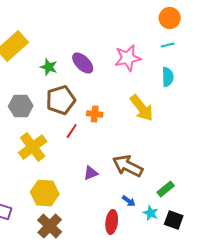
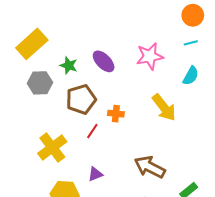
cyan semicircle: (168, 77) -> (191, 76), turned 30
gray hexagon: (21, 106) -> (40, 83), moved
purple triangle: (91, 173) -> (95, 174), moved

